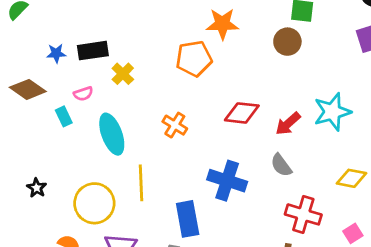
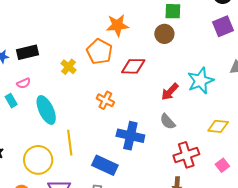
orange pentagon: (194, 59) -> (99, 52), turned -30
yellow cross: (123, 74) -> (68, 67), moved
red diamond: (242, 113) -> (133, 66), moved
orange cross: (175, 125) -> (105, 100), moved
red cross: (303, 214) -> (186, 155), turned -30
blue rectangle: (188, 219) -> (105, 165), turned -50

